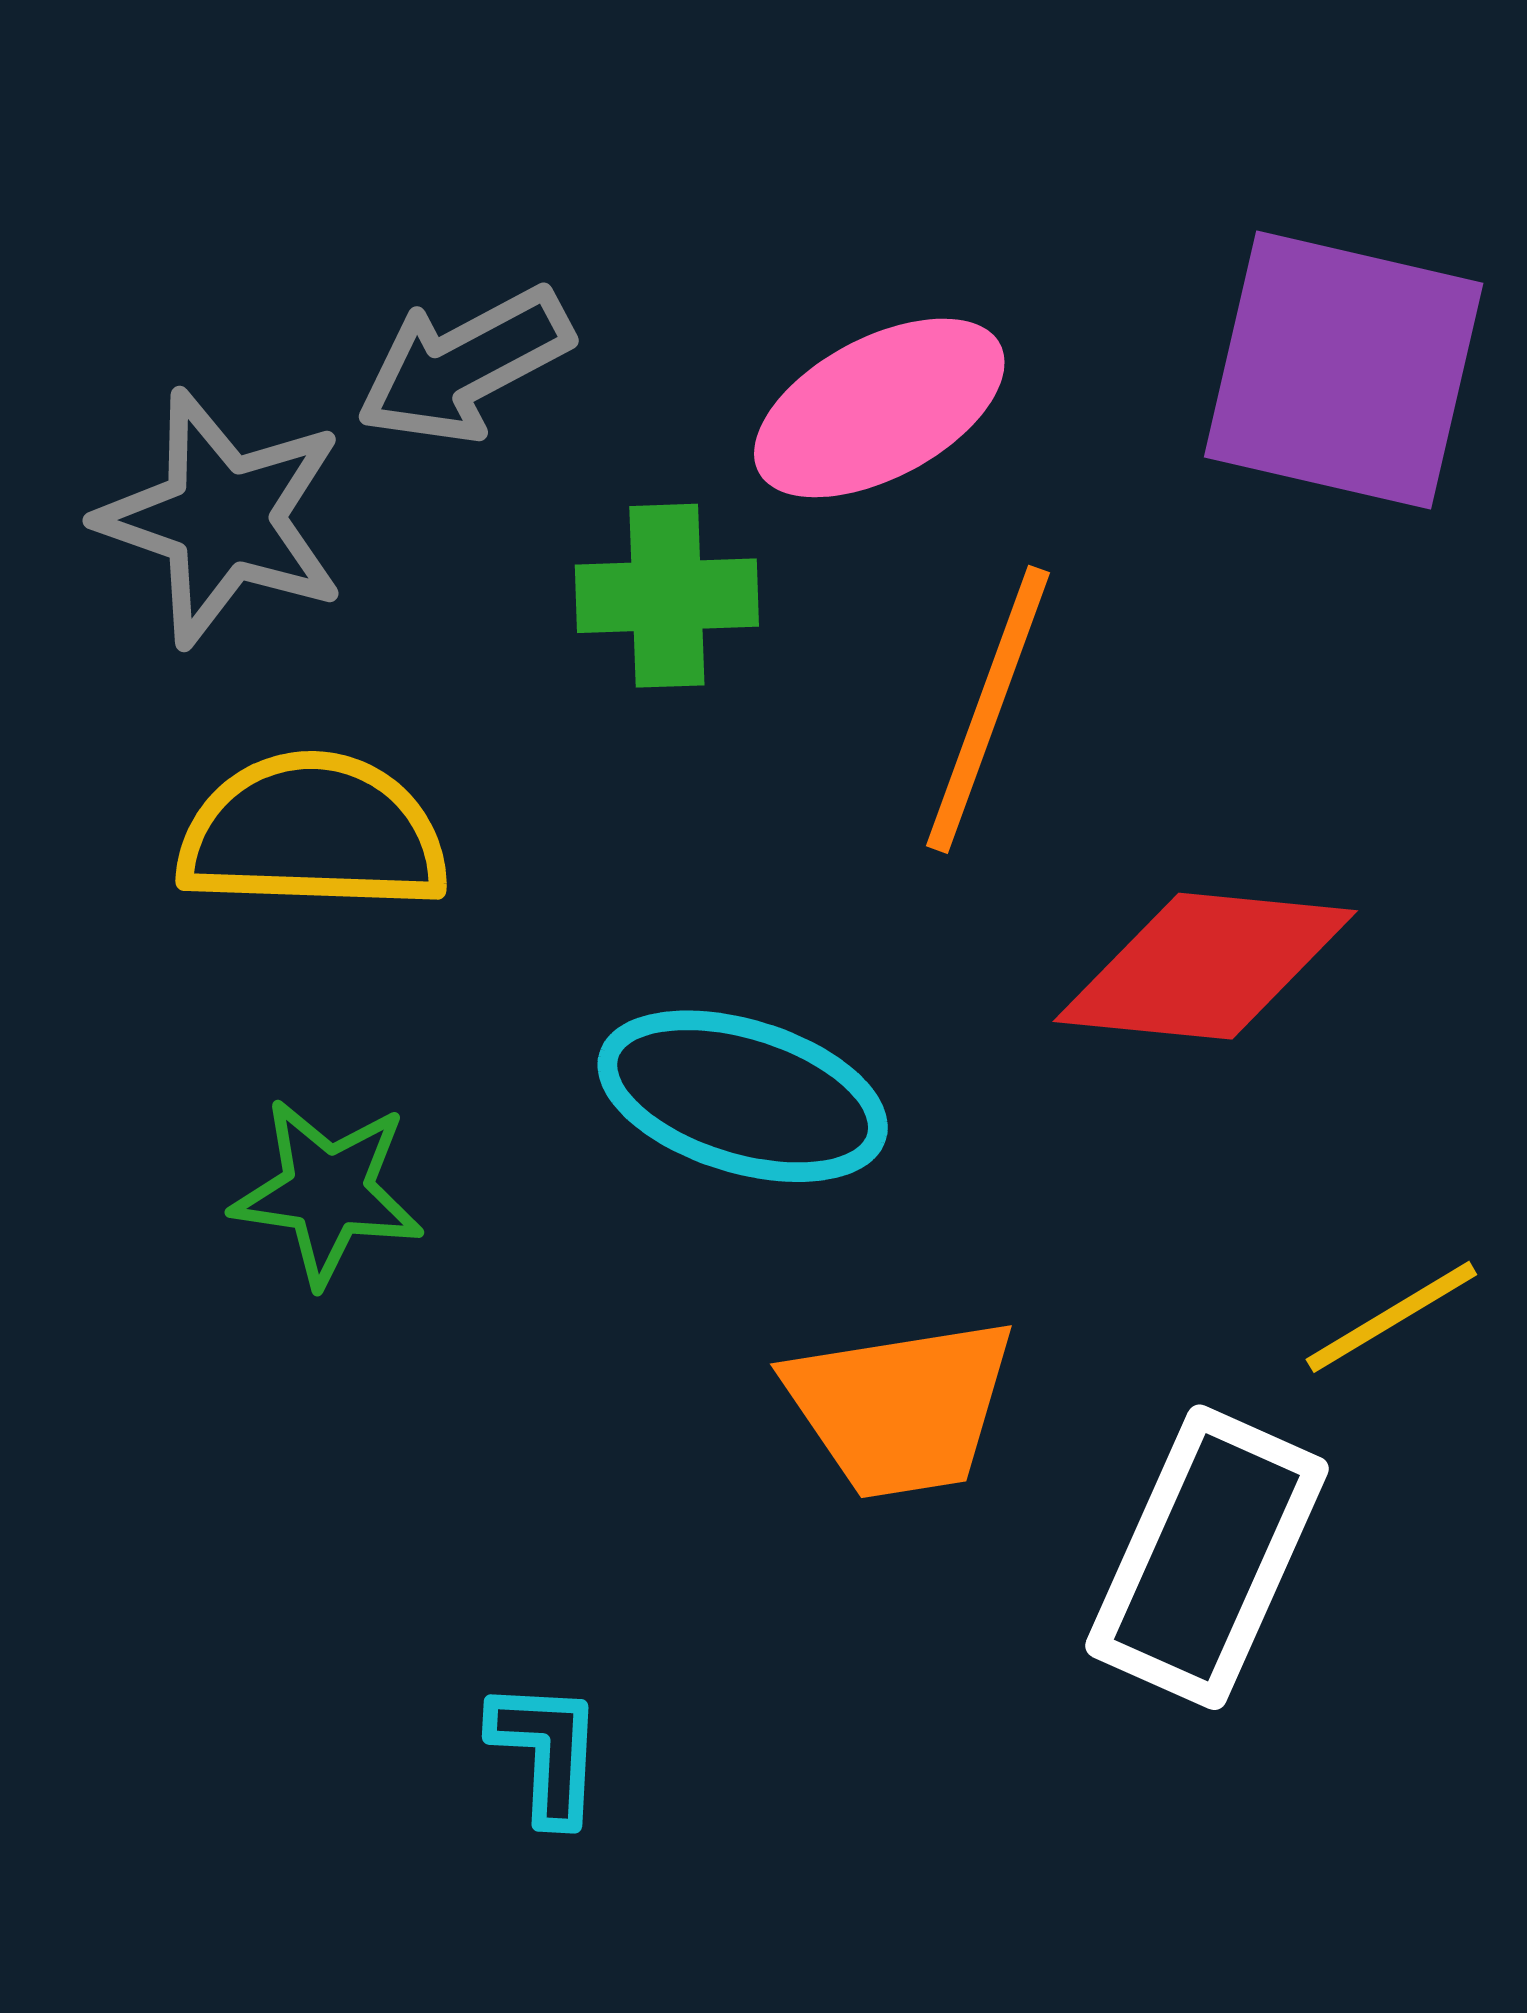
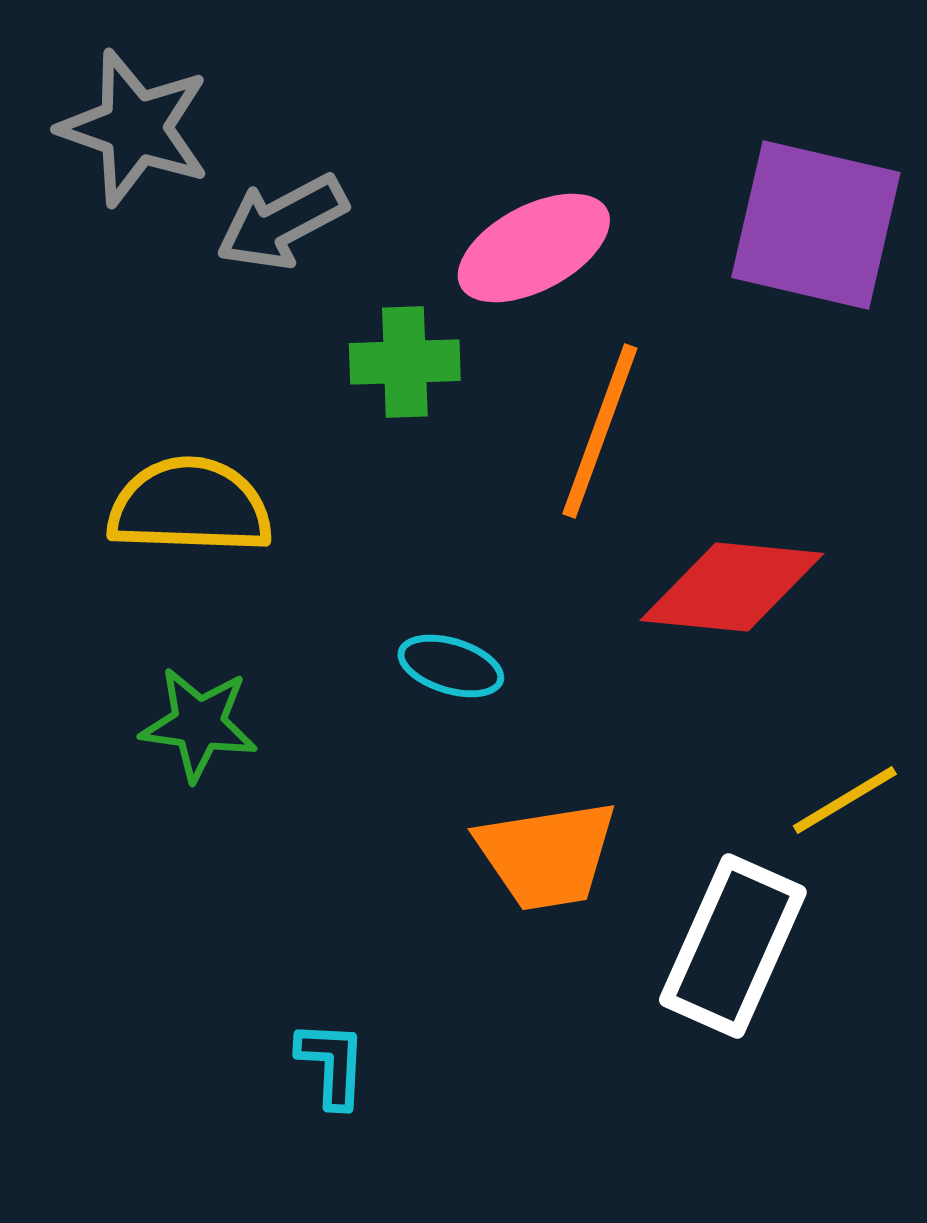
gray star: (222, 518) -> (135, 128), moved
cyan ellipse: (743, 1096) -> (451, 666), size x0.6

